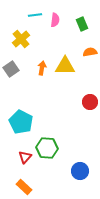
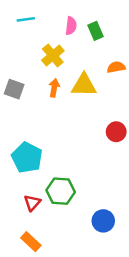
cyan line: (35, 15) -> (26, 19), moved
green rectangle: (82, 24) -> (96, 31), moved
yellow cross: (21, 39) -> (53, 56), moved
gray square: (11, 69) -> (14, 89), turned -35

